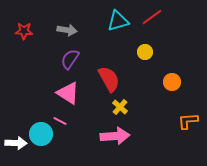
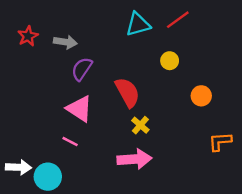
gray arrow: (67, 30) -> (65, 42), moved
red star: (24, 31) -> (28, 36), turned -30
cyan circle: (41, 134) -> (48, 177), moved

